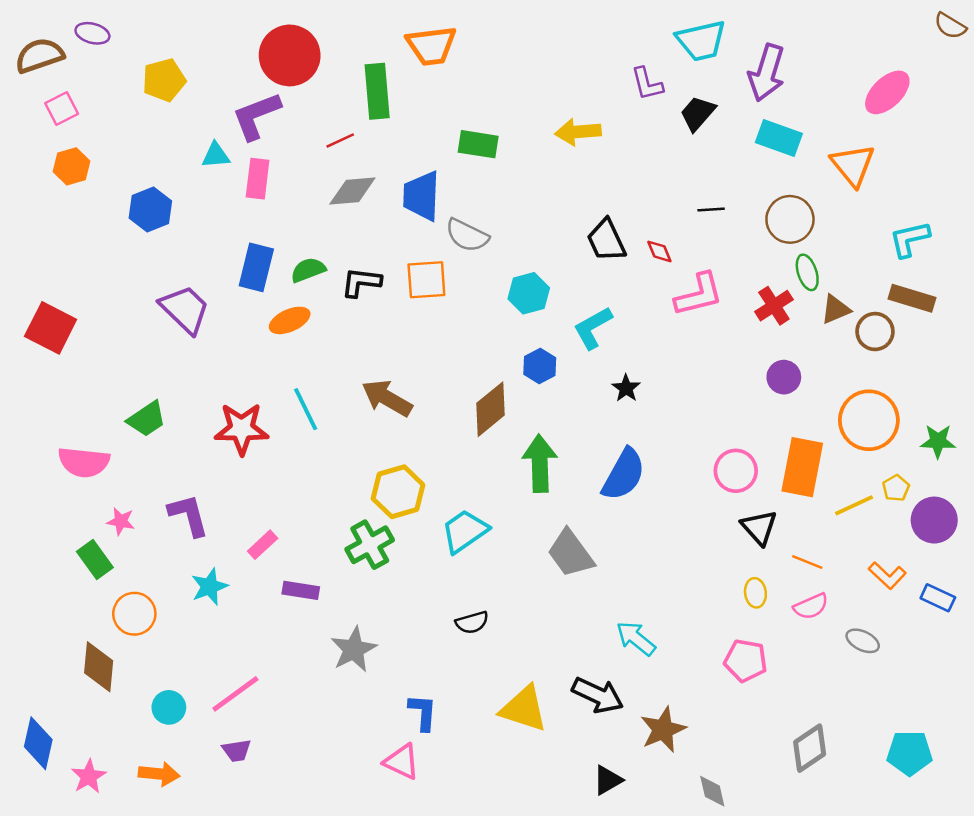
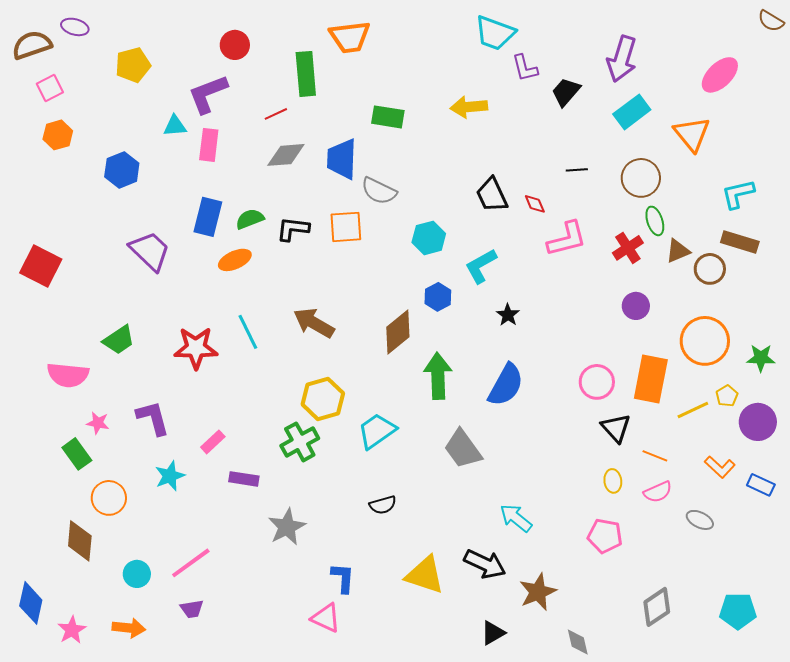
cyan trapezoid: (701, 41) -> (495, 33), moved, turned 33
red circle: (290, 55) -> (235, 45), size x0.6
cyan rectangle: (779, 138) -> (632, 112), turned -57

